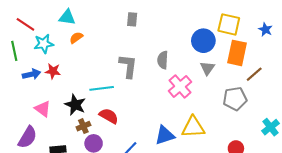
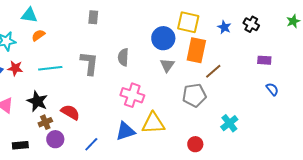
pink cross: (180, 86) -> (132, 95), moved, turned -30
cyan line: (102, 88) -> (50, 68), moved

